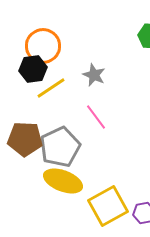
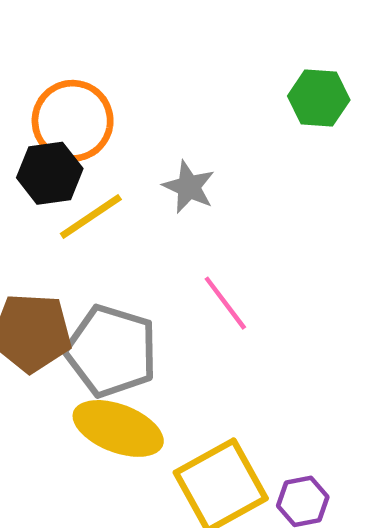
pink line: (96, 117) -> (225, 303), moved
gray pentagon: (60, 147) -> (111, 351), turned -30

